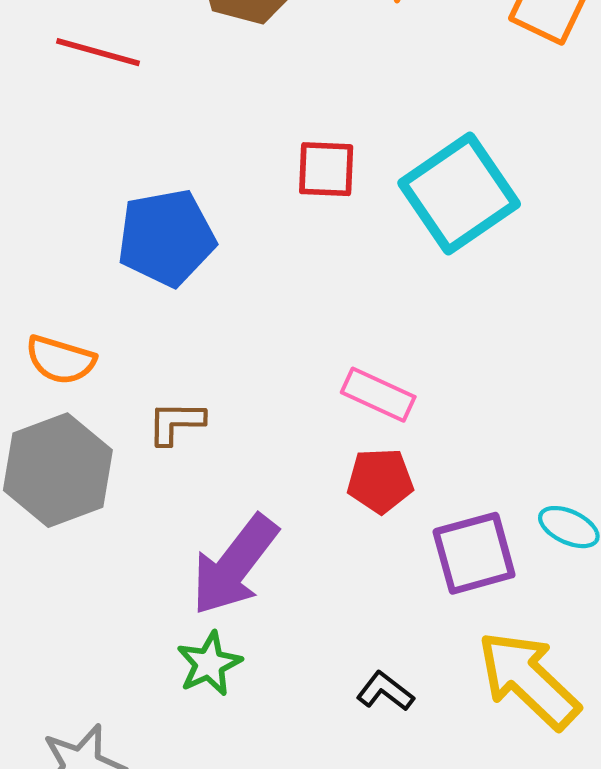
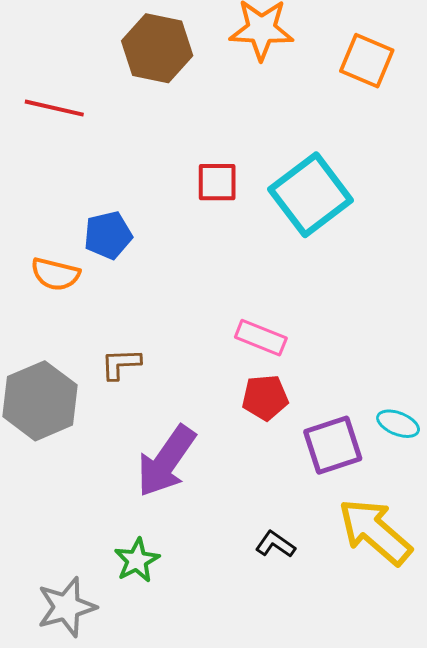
blue pentagon: (166, 238) -> (108, 235), size x0.7
orange semicircle: (60, 360) -> (55, 274), moved
green star: (209, 664) -> (137, 560), moved

